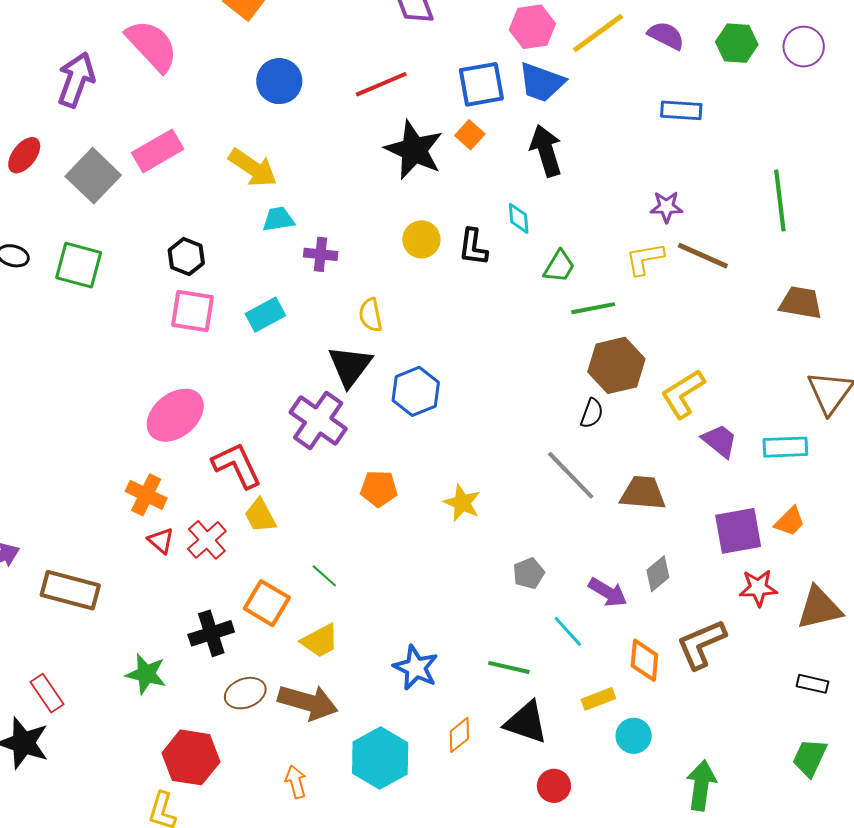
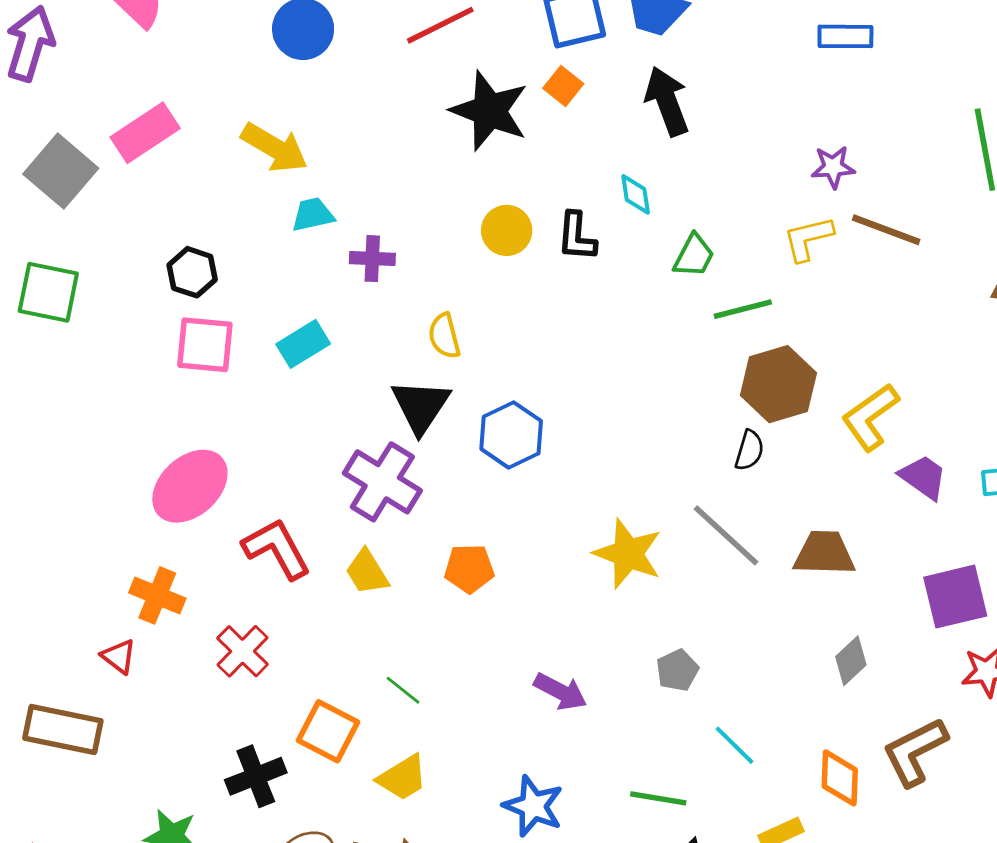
yellow star: (462, 503) -> (628, 554), moved, size x1.4
yellow trapezoid: (260, 516) -> (367, 572), moved
red triangle: (161, 541) -> (119, 656), moved
purple arrow: (608, 592) -> (560, 692), moved

